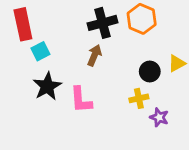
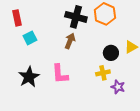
black cross: (103, 23) -> (76, 17), turned 30
red rectangle: (23, 24) -> (17, 18), size x0.7
black star: (47, 86) -> (29, 77), moved

